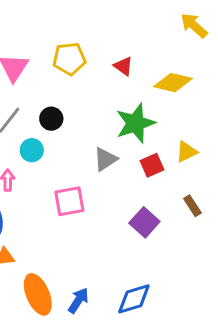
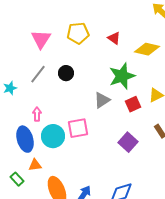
cyan circle: (32, 150) -> (53, 136), moved, size x1.5

